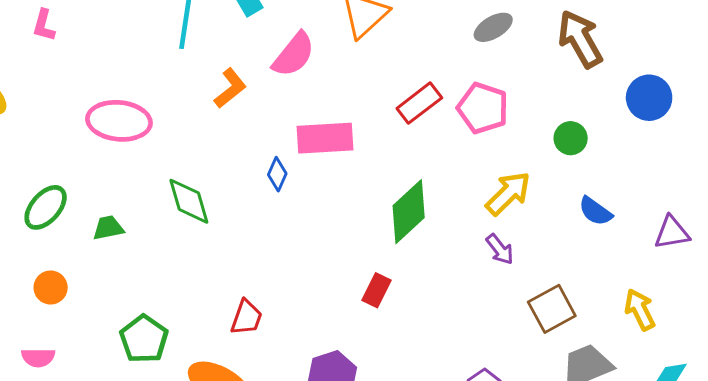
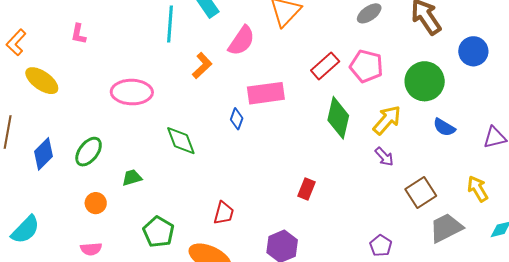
green circle: (571, 138) -> (425, 81), size x1.8
green diamond: (409, 212) -> (338, 118), moved, turned -30
green trapezoid: (108, 228) -> (132, 178), moved

